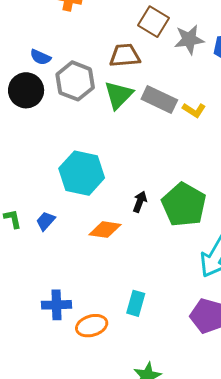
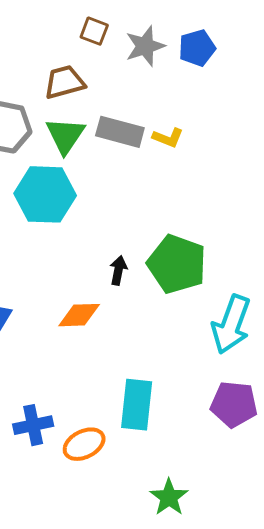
brown square: (154, 22) -> (94, 31), size x0.7
cyan hexagon: (82, 173) -> (45, 194), moved
cyan rectangle: (136, 303) -> (137, 405), size x1.5

